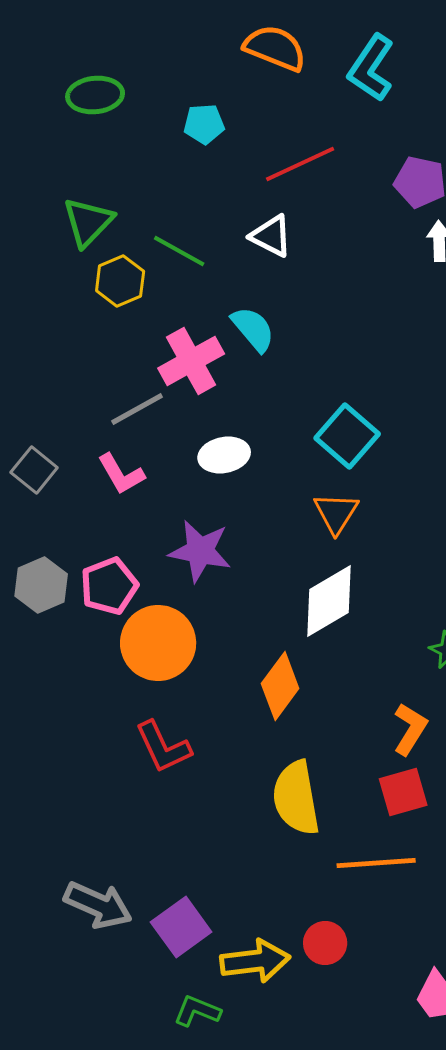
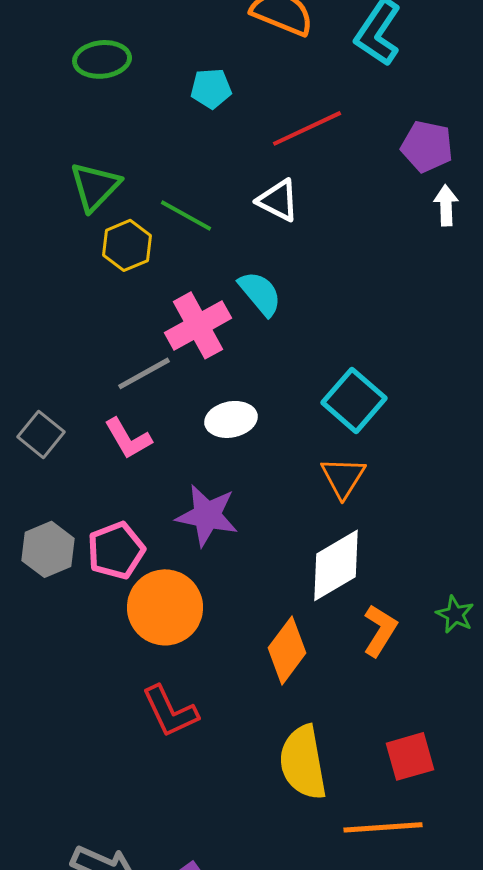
orange L-shape: (410, 729) -> (380, 630), moved

